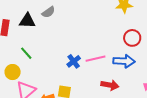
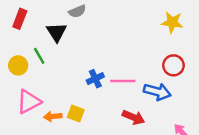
black triangle: (27, 21) -> (56, 32), moved, turned 42
yellow circle: (13, 72) -> (18, 65), moved

